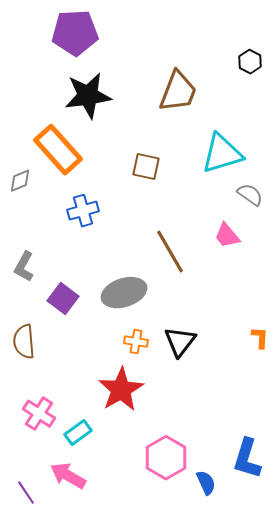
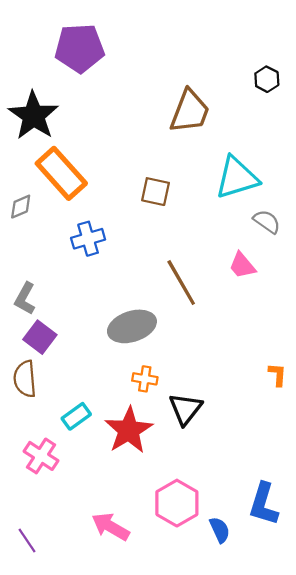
black star: (88, 96) -> (33, 116), moved, turned -30
purple square: (63, 299) -> (40, 337), moved
black triangle: (180, 342) -> (185, 409), moved
cyan rectangle: (78, 433) -> (76, 416), moved
pink arrow: (68, 476) -> (111, 527), moved

